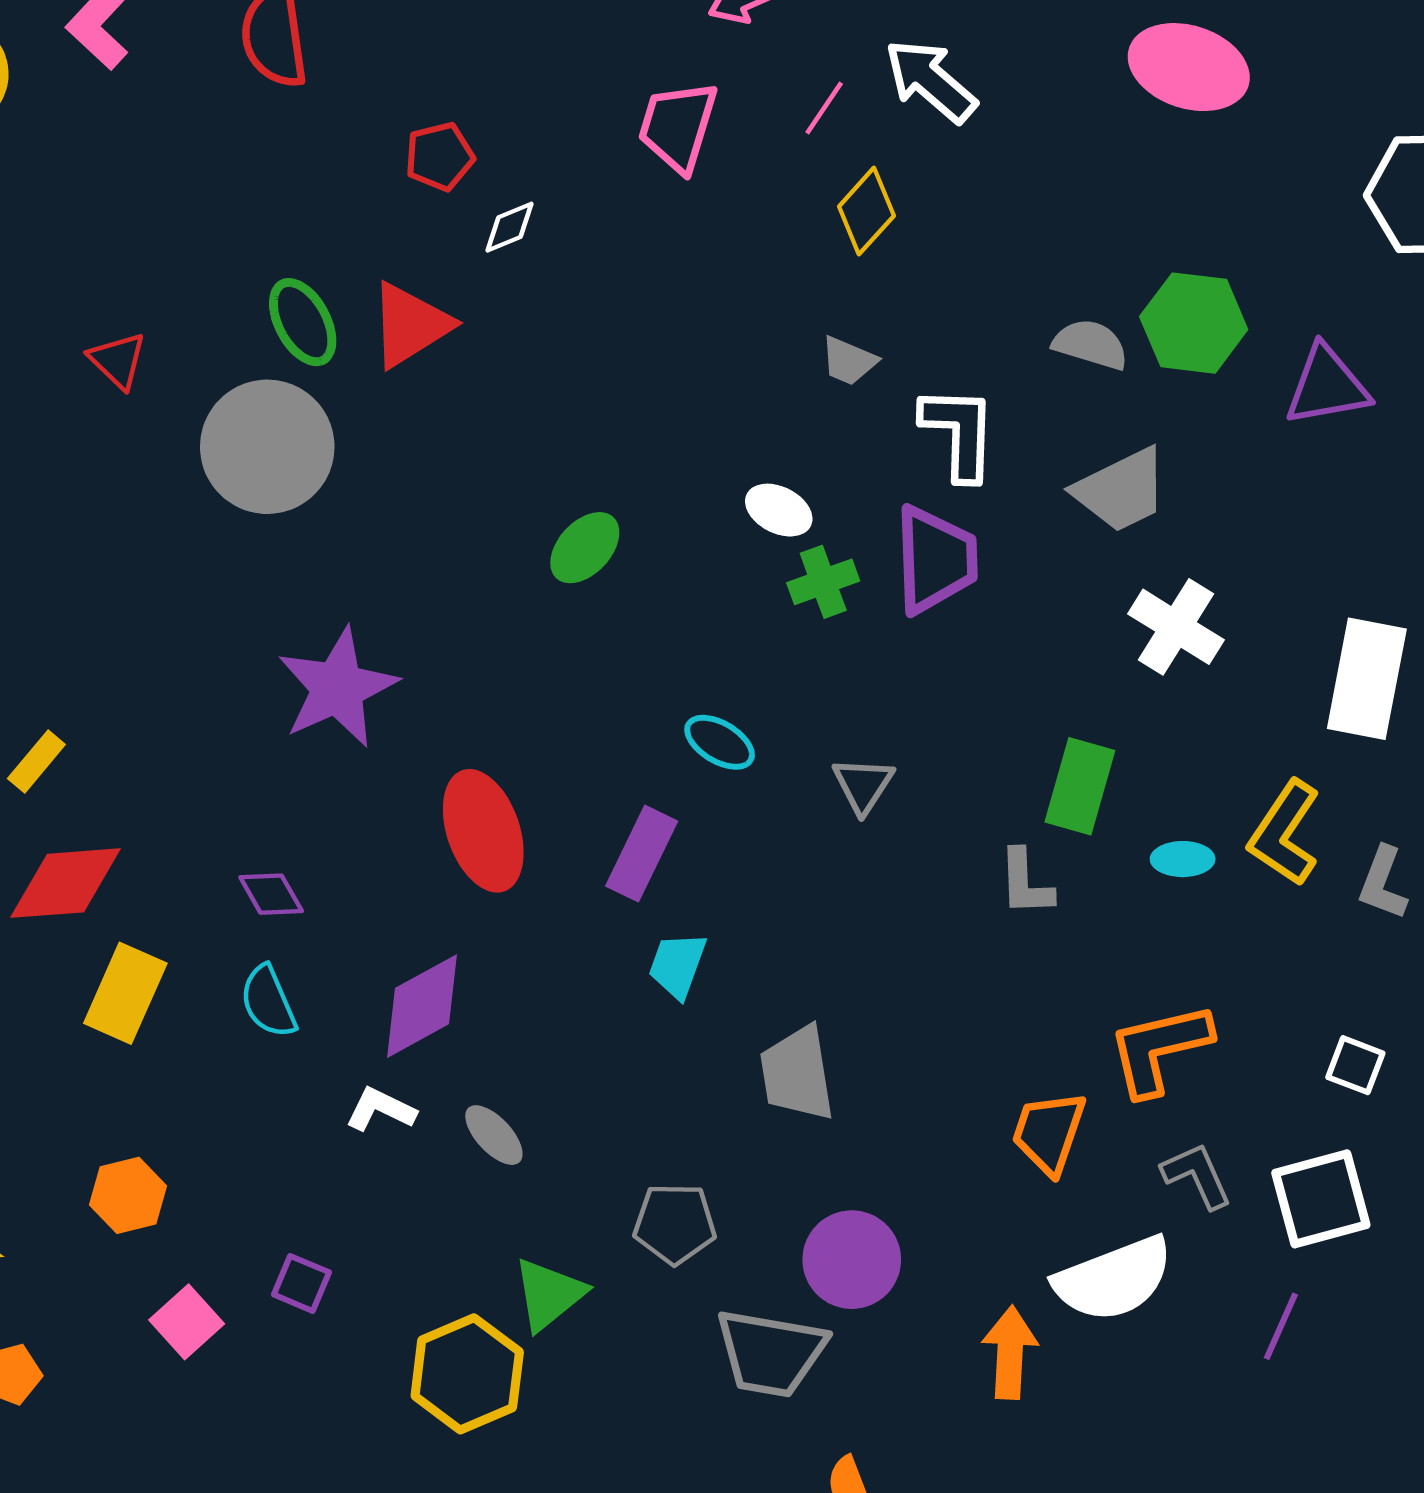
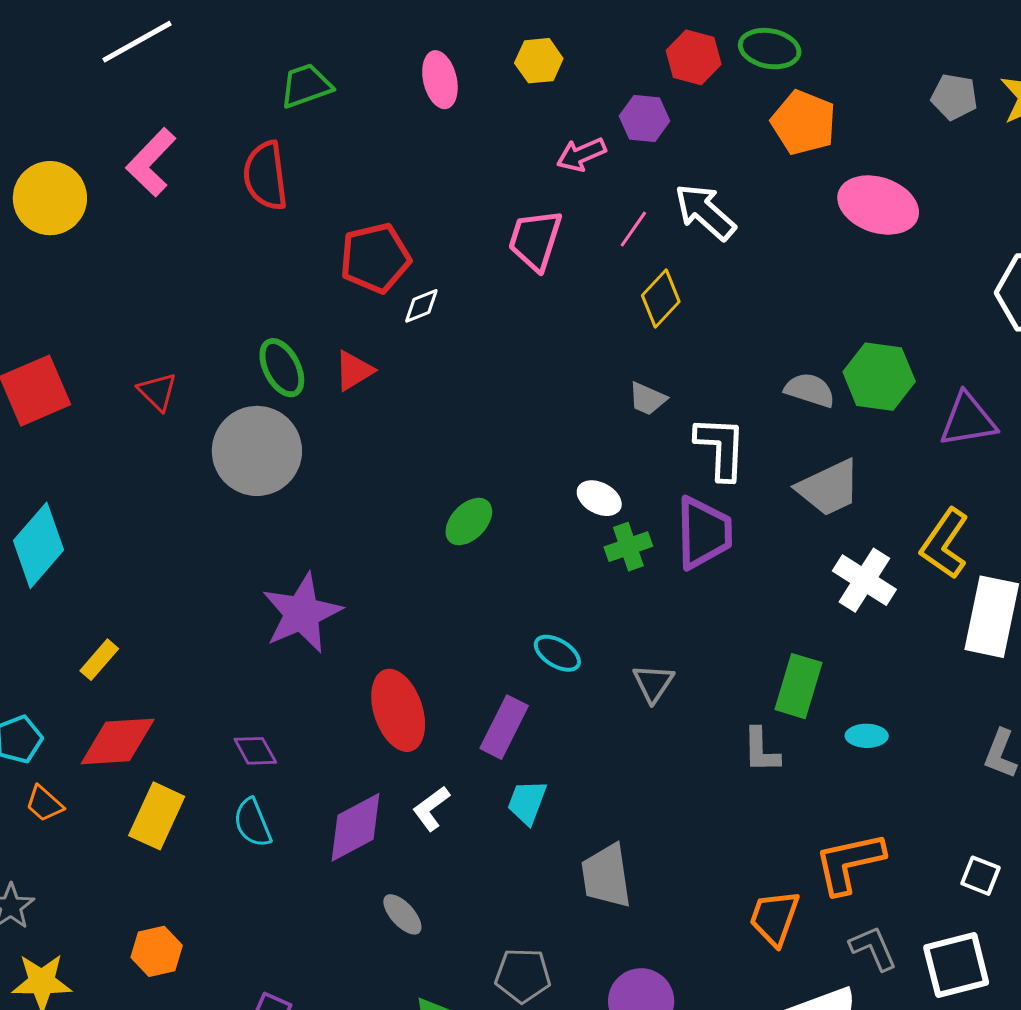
red pentagon: (440, 157) -> (375, 258), size x1.5
red triangle: (410, 325) -> (354, 371), size x0.7
yellow L-shape: (1285, 833) -> (945, 544), moved
white L-shape: (381, 1109) -> (431, 808), moved, turned -63

